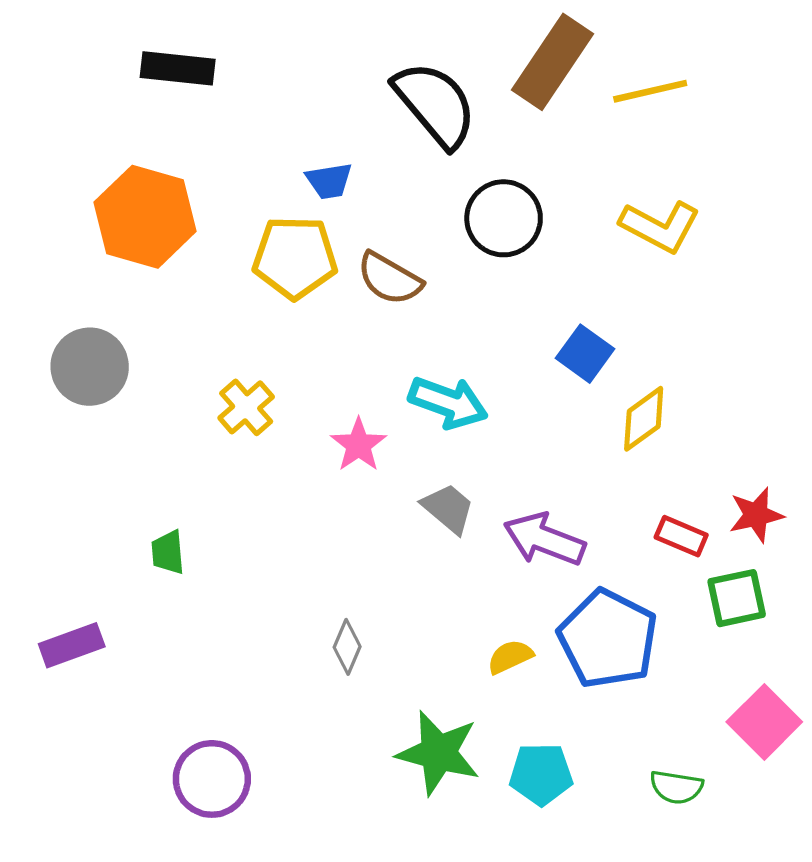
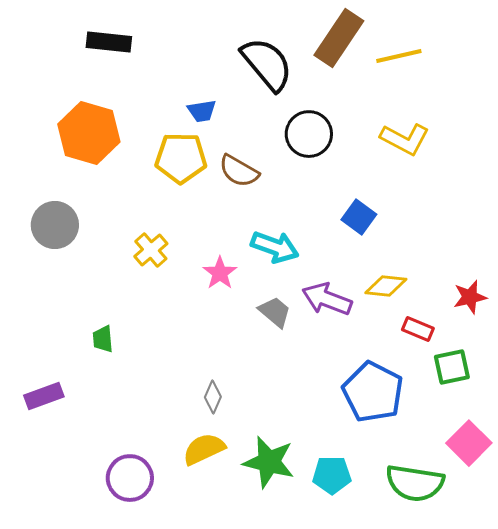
yellow diamond: (644, 419) -> (386, 286), moved, turned 42
red star: (756, 515) -> (470, 297), moved
purple arrow: (544, 539) -> (327, 299), moved
yellow semicircle: (510, 657) -> (204, 449), moved, size x1.5
green semicircle: (676, 787) -> (415, 483), size x1.8

